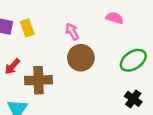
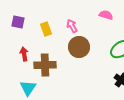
yellow rectangle: (27, 28) -> (46, 29), moved
red arrow: (12, 66) -> (24, 54), turned 128

